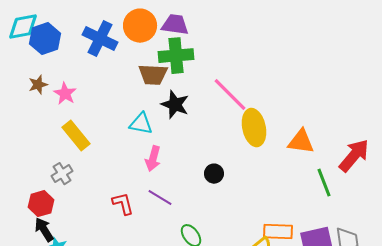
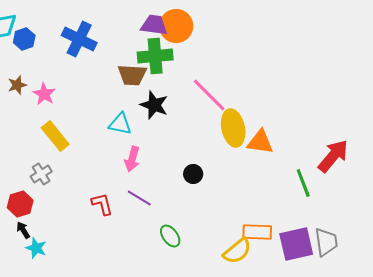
orange circle: (140, 26) -> (176, 26), moved
blue hexagon: (45, 39) -> (24, 39), size x0.7
orange triangle: (301, 142) -> (260, 142), moved
black arrow: (44, 230) -> (23, 230), size x0.7

